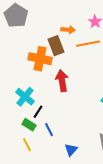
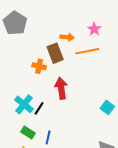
orange cross: (40, 59) -> (39, 66), size x0.6
black line: (38, 112) -> (39, 108), moved
blue line: (49, 130) -> (48, 137), turned 40

